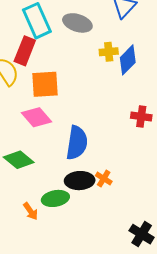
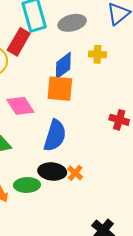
gray ellipse: (77, 23) -> (72, 23), turned -40
blue diamond: (128, 60) -> (63, 66), moved
orange square: (45, 84) -> (60, 89), moved

